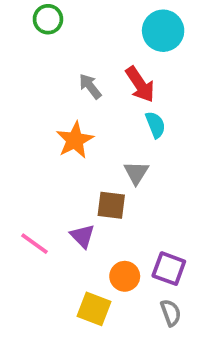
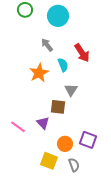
cyan circle: (163, 31) -> (58, 16), moved
red arrow: (140, 84) -> (82, 53), moved
cyan semicircle: (155, 125) -> (63, 65), moved
gray semicircle: (171, 313) -> (74, 165), moved

